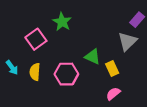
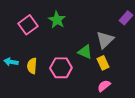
pink square: (36, 39) -> (28, 25), moved
gray triangle: (127, 41) -> (105, 40), moved
cyan arrow: (12, 67) -> (11, 62), turned 136

